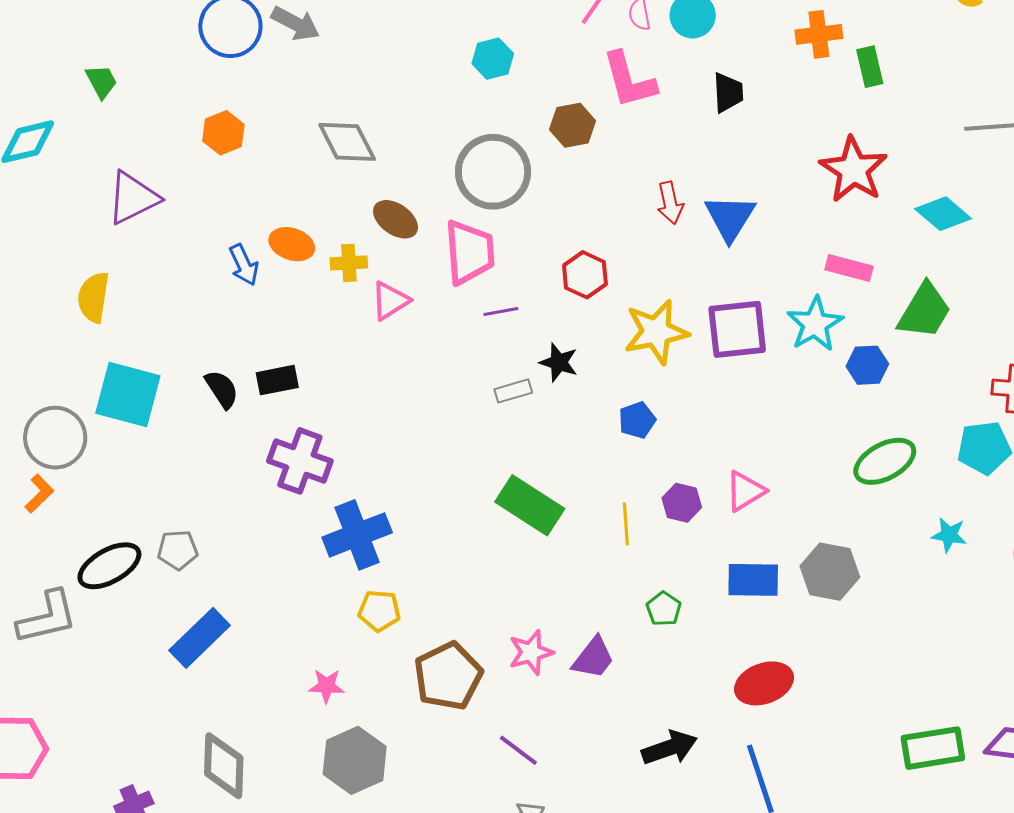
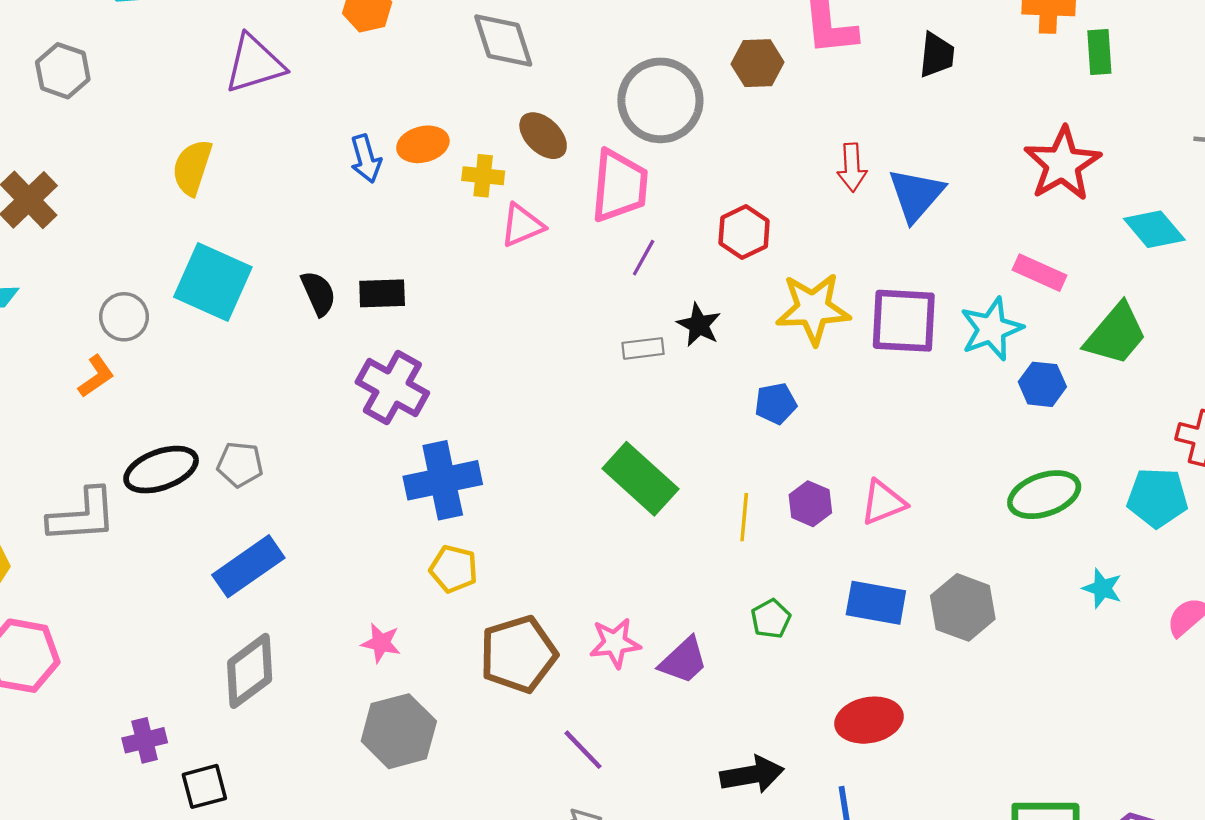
orange ellipse: (292, 244) -> (423, 144), turned -42
purple line: (501, 312) -> (644, 258), turned -60
gray circle: (55, 438) -> (124, 317), size x0.7
gray diamond: (224, 766) -> (250, 671), moved, turned 42

